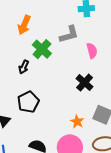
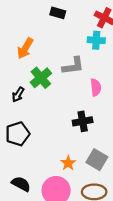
black cross: (85, 83) -> (83, 121), turned 30

